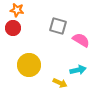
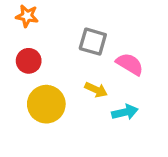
red circle: (13, 28) -> (29, 61), moved
yellow arrow: (60, 83) -> (96, 90), moved

